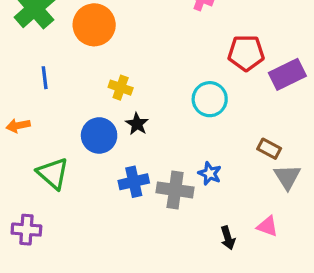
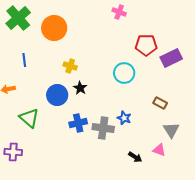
gray triangle: (287, 177) -> (171, 130), moved
black arrow: (228, 238) -> (135, 157), turned -40

